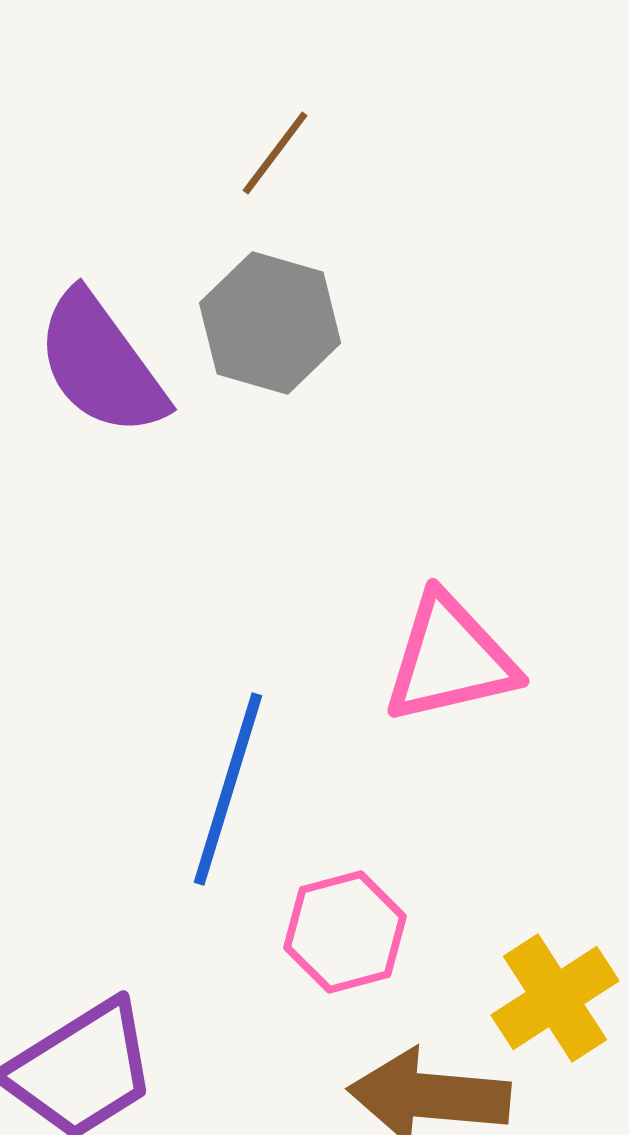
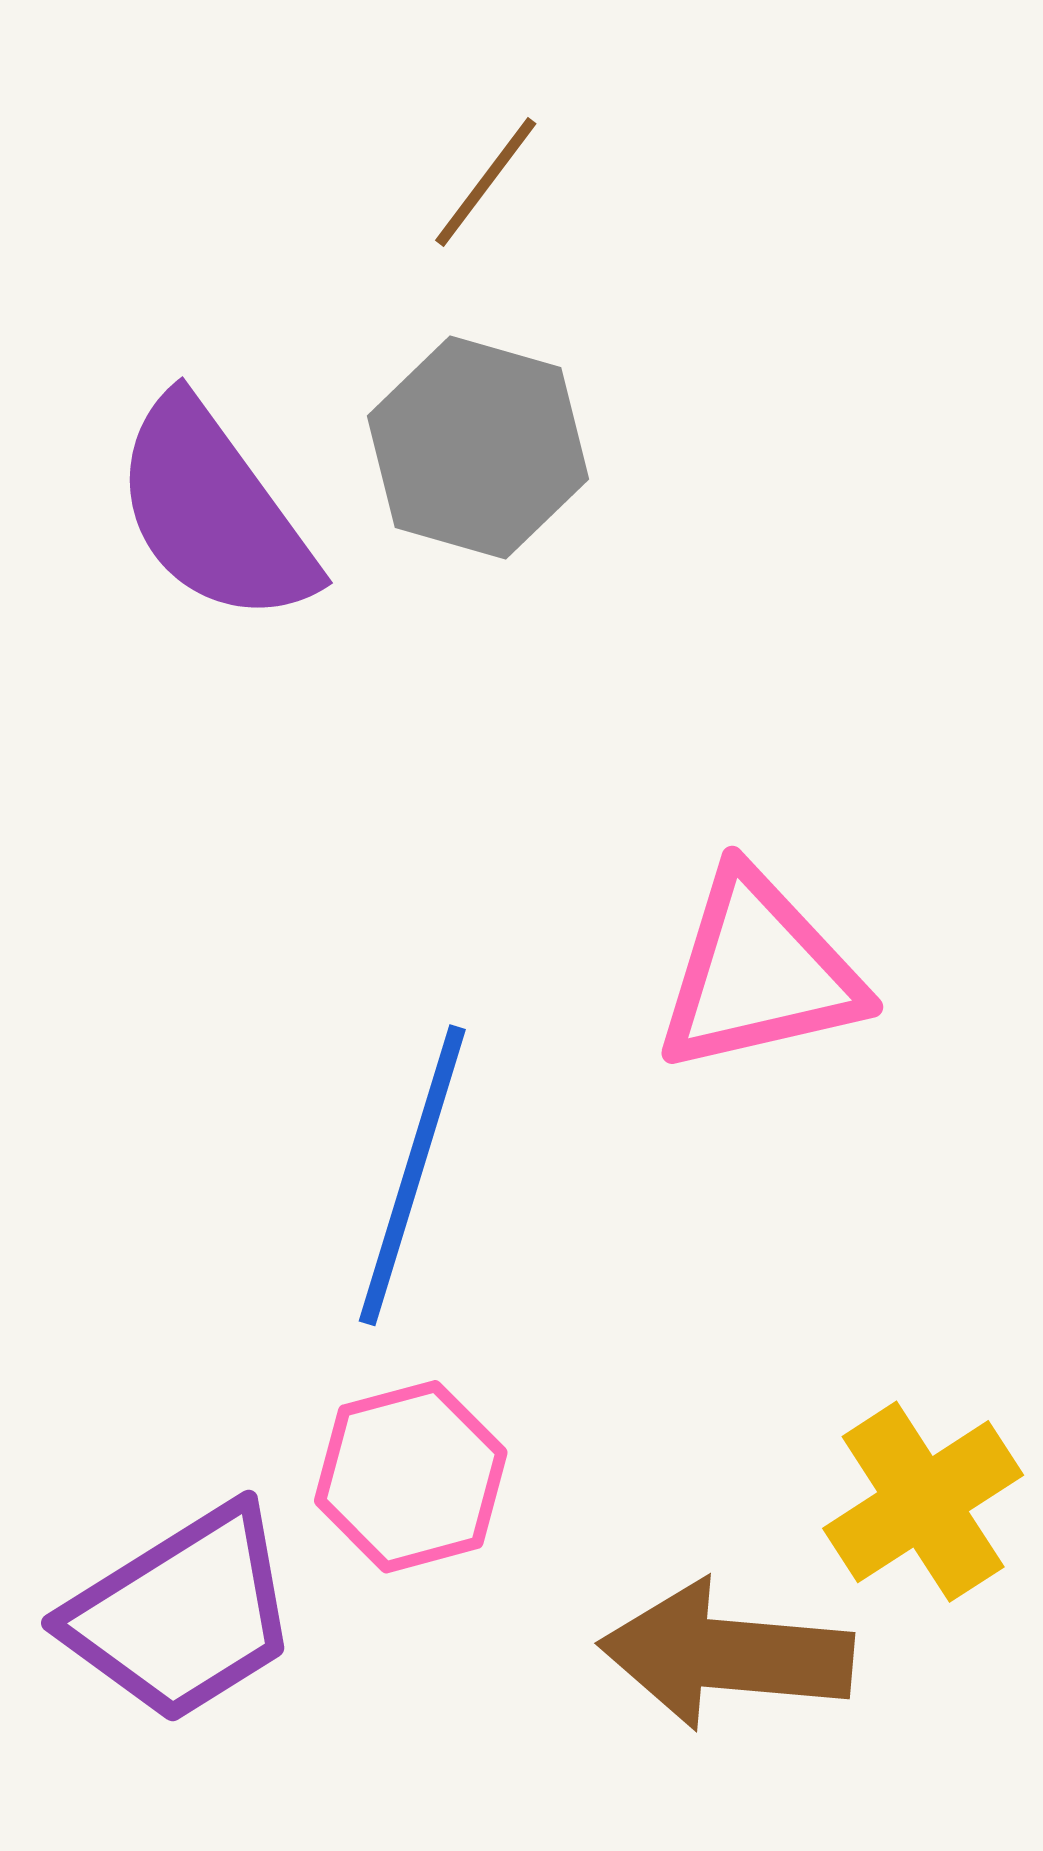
pink hexagon: (345, 932) -> (411, 1477), moved

